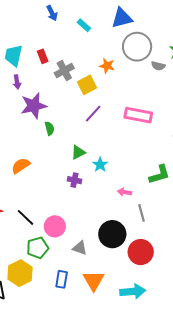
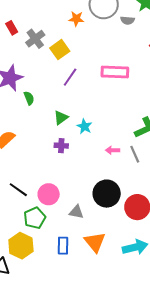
orange star: (107, 66) -> (76, 19), moved
gray line: (142, 213) -> (135, 154), moved

